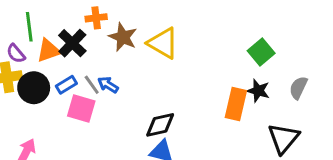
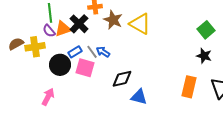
purple semicircle: (16, 54) -> (49, 31), moved
black circle: (34, 88) -> (60, 65), moved
orange rectangle: (236, 104) -> (189, 87), moved
black diamond: (160, 125) -> (122, 79), moved

